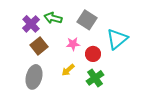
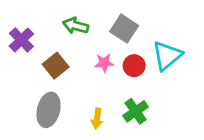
purple cross: (31, 24) -> (21, 40), moved
red circle: (93, 54) -> (134, 66), moved
yellow arrow: (68, 70) -> (97, 118), moved, turned -40

